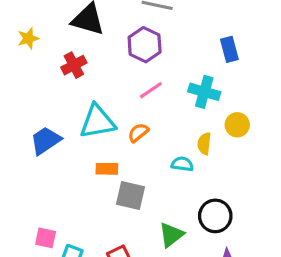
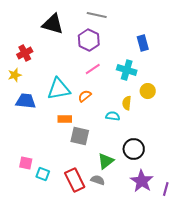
yellow star: (28, 38) -> (15, 75), moved
red cross: (74, 65) -> (25, 53), moved
blue trapezoid: (46, 140) -> (26, 101), turned 40

